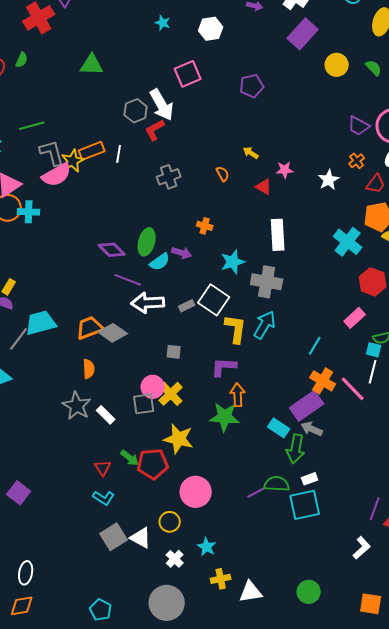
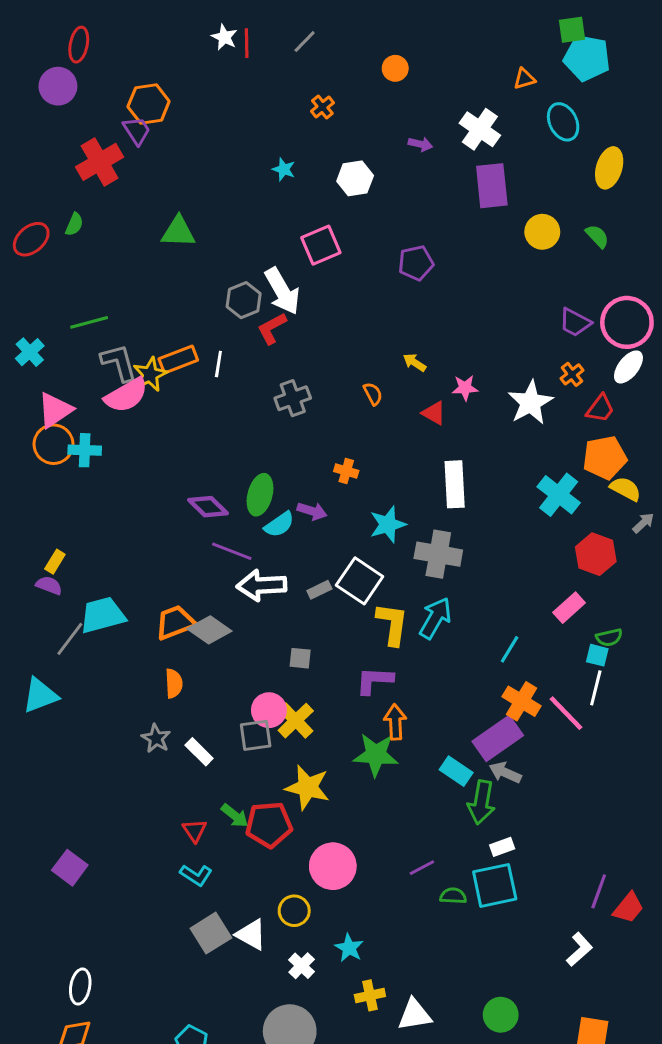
purple rectangle: (303, 34) -> (492, 186), turned -48
white star: (329, 180) -> (530, 403), size x1.4
gray star: (77, 406) -> (156, 738), size x0.7
green semicircle: (277, 484) -> (453, 896), moved, size x0.7

